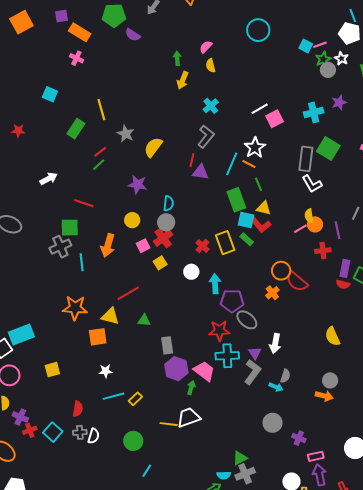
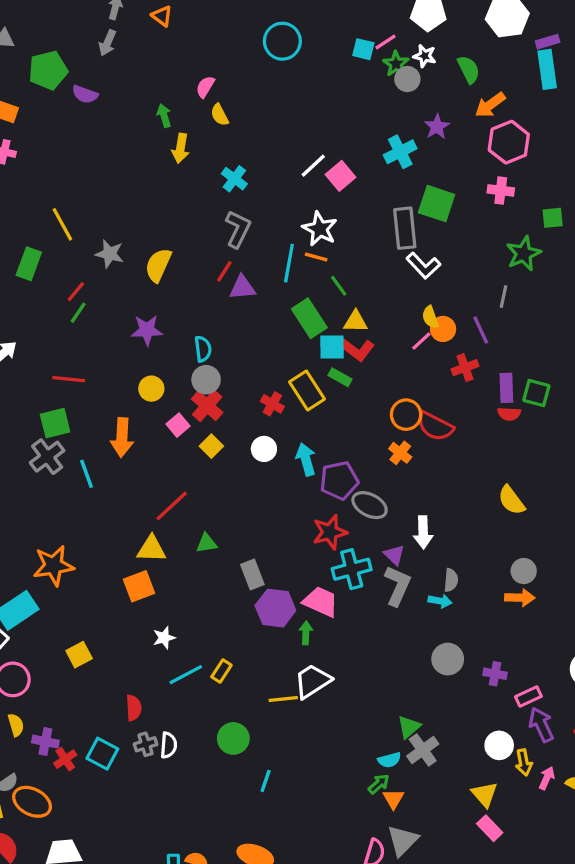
red line: (192, 160) -> (224, 271), turned 32
orange star: (75, 308) -> (53, 566), moved

